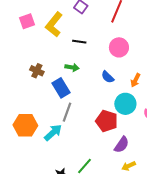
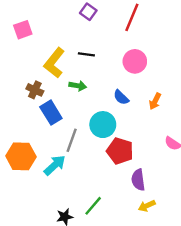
yellow L-shape: (54, 24) -> (54, 63), moved
blue rectangle: (61, 88) -> (51, 113), moved
cyan circle: (125, 104) -> (103, 125), moved
purple semicircle: (122, 145) -> (138, 180), turned 138

